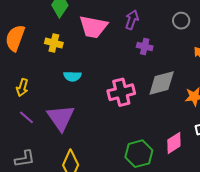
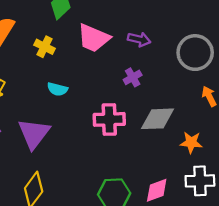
purple arrow: (132, 20) -> (139, 39), turned 72
gray circle: (181, 21) -> (195, 53), size x1.8
purple cross: (145, 47) -> (133, 77), moved, turned 35

